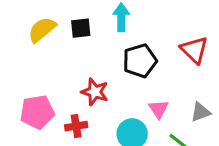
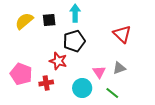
black pentagon: (140, 61) -> (74, 41), moved
pink pentagon: (37, 112) -> (21, 74), turned 30
gray triangle: (201, 112) -> (119, 68), moved

